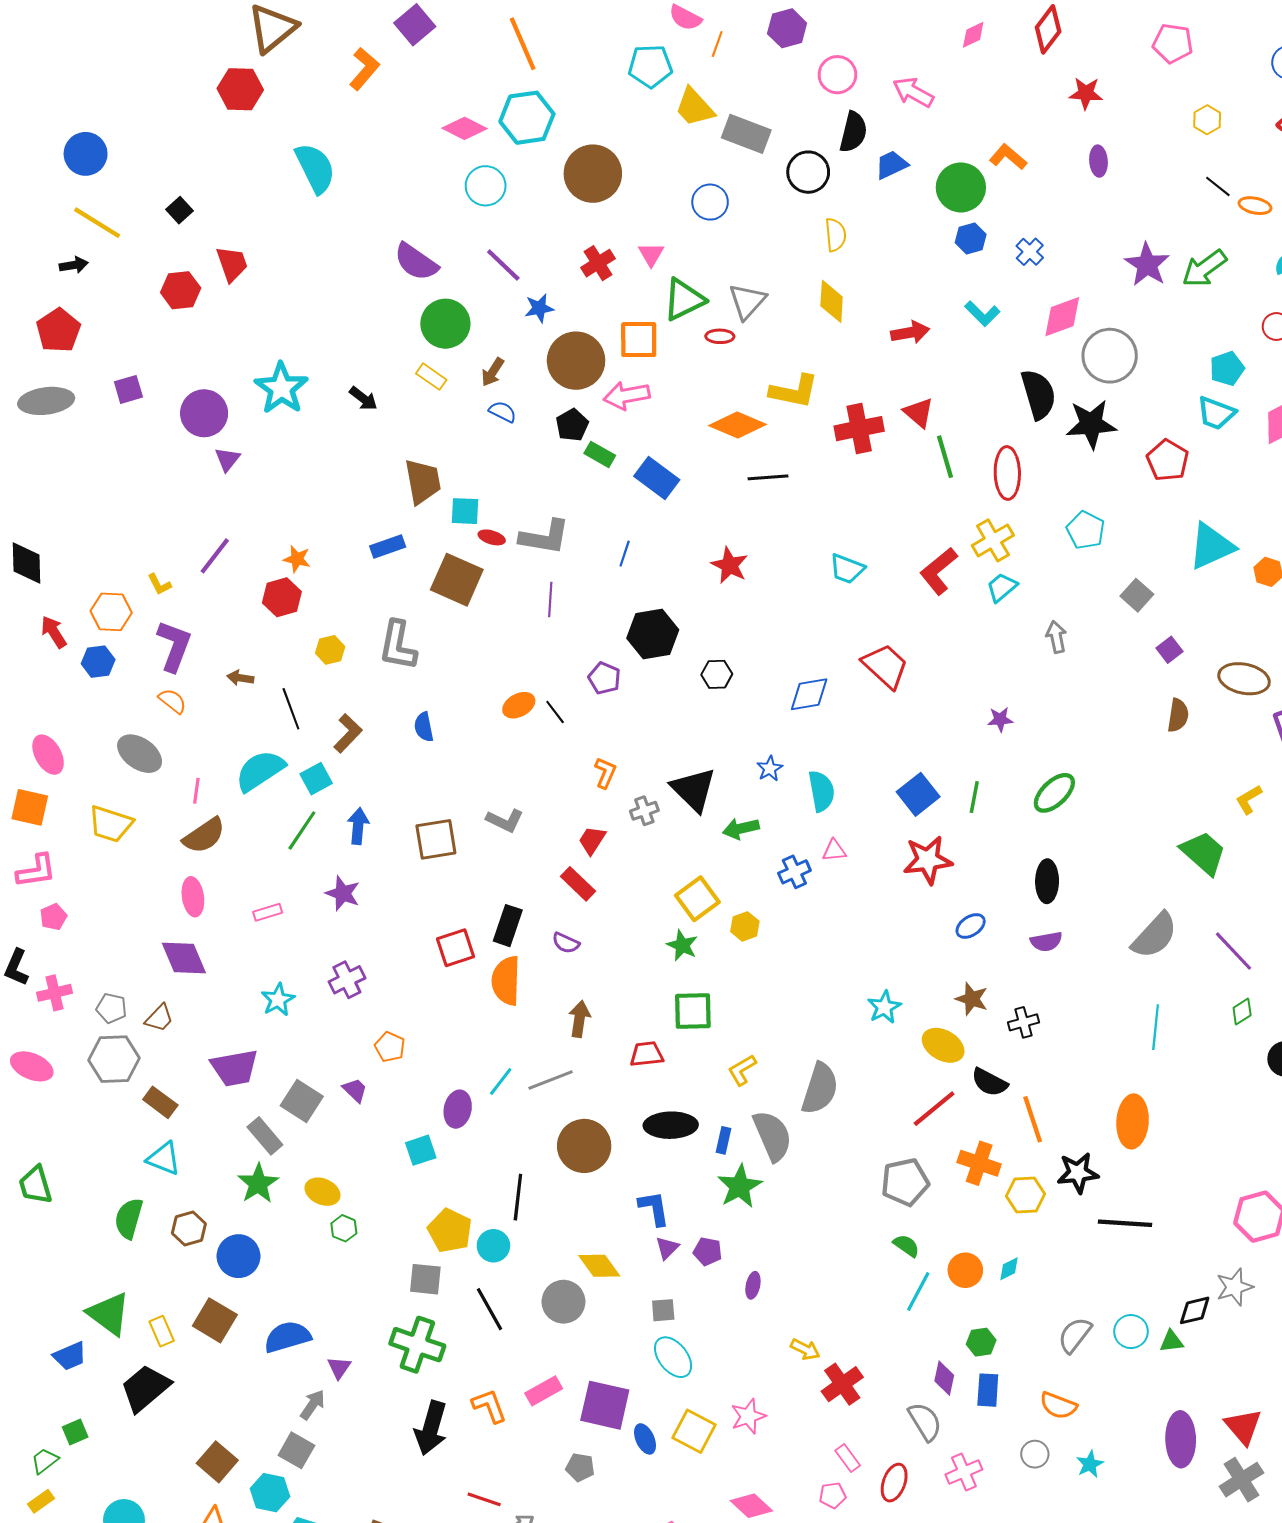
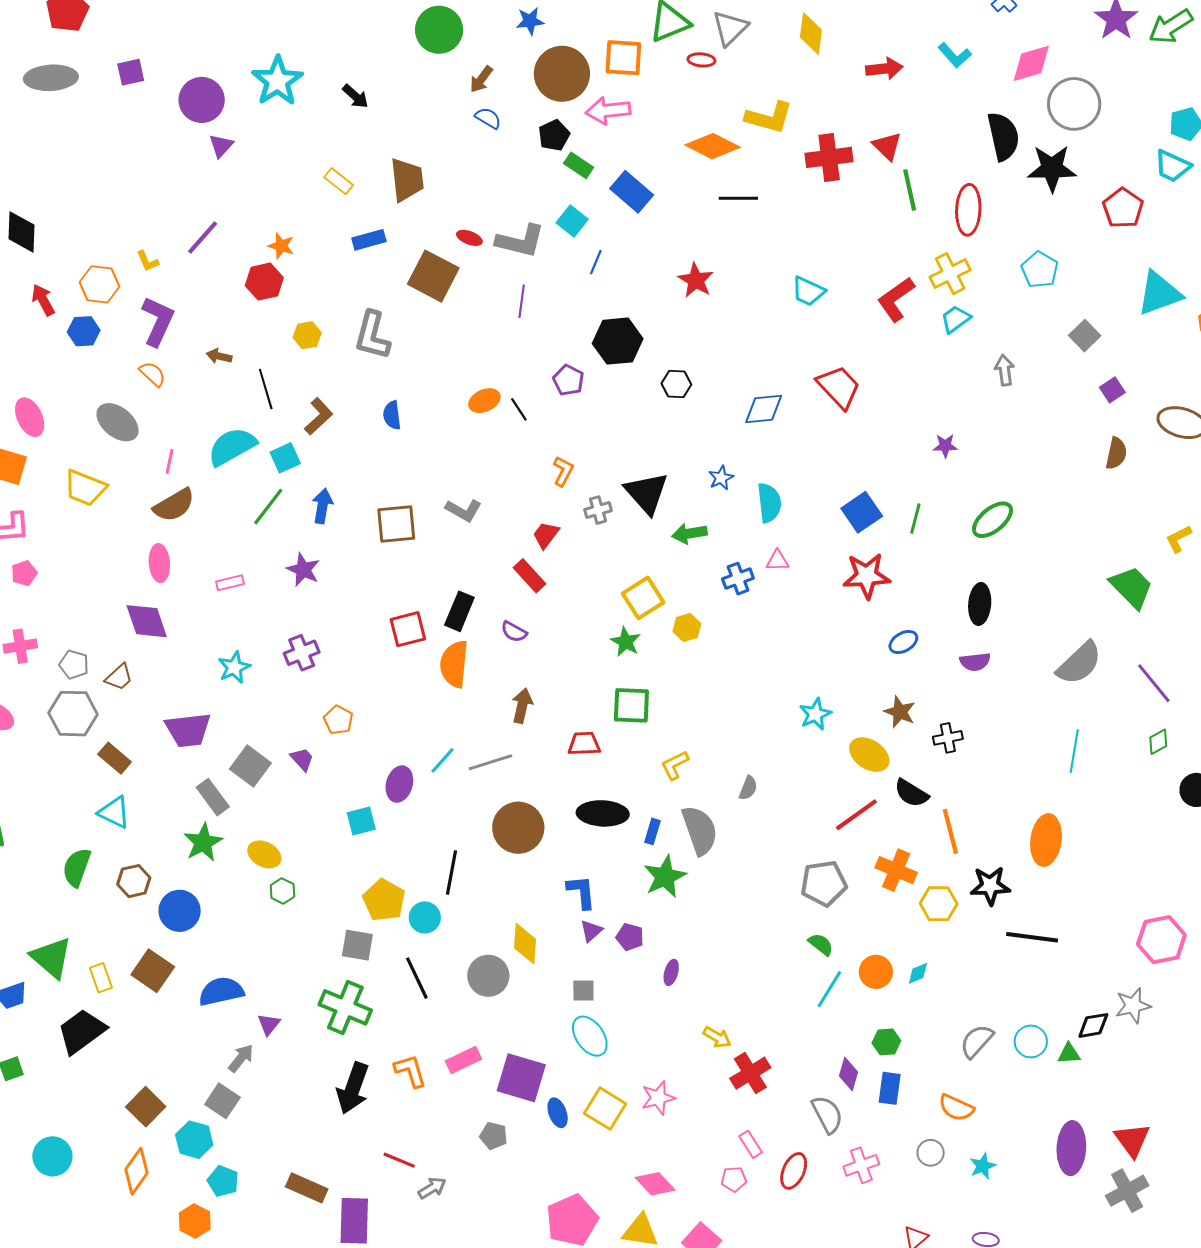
yellow rectangle: (431, 377) -> (339, 181), moved
cyan square: (465, 511) -> (572, 221), moved, turned 32
gray semicircle: (820, 1089) -> (748, 788), size x0.5
yellow diamond: (599, 1266) -> (525, 944), turned 36

